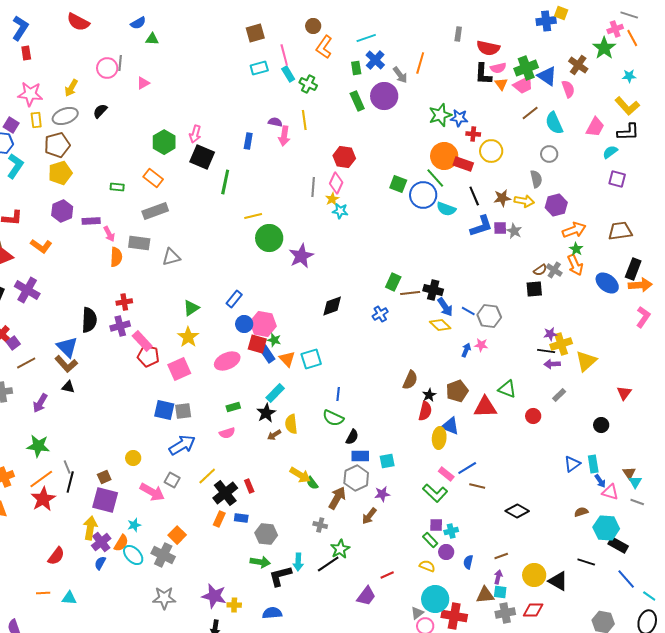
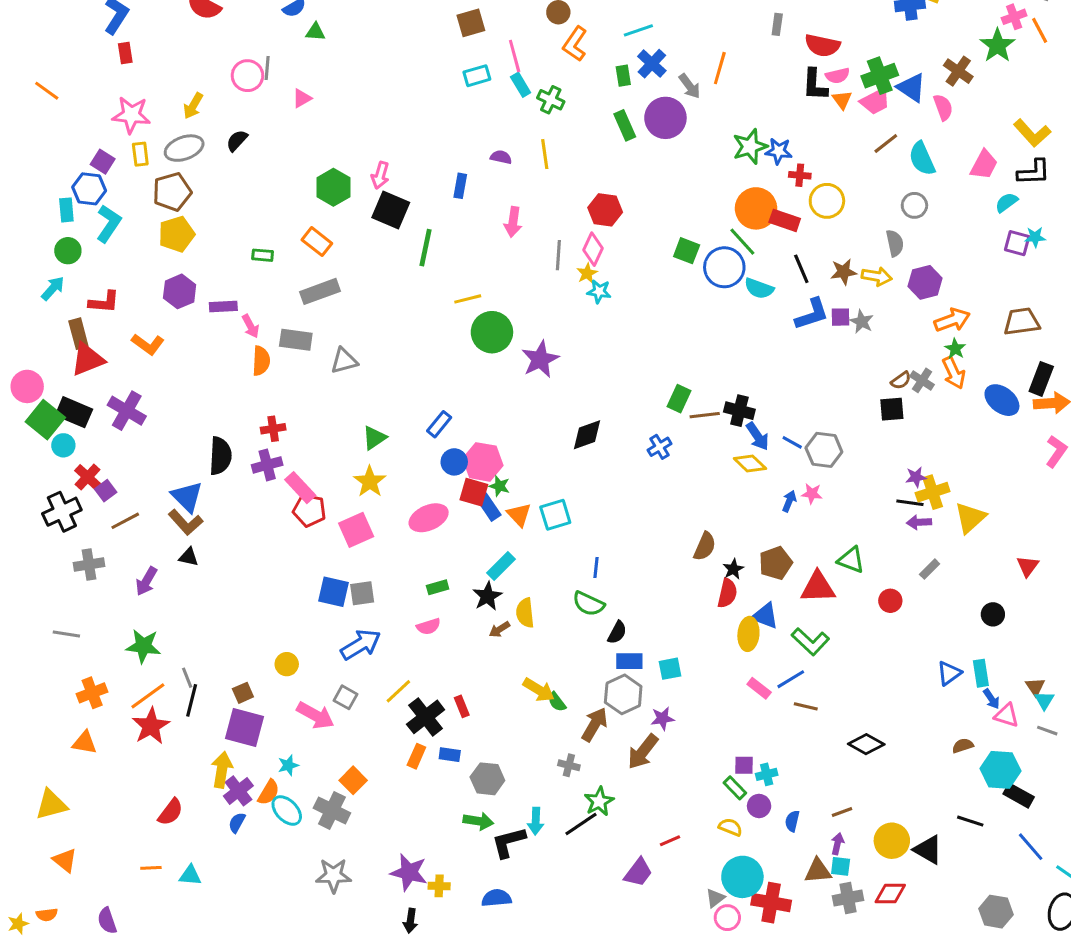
cyan star: (629, 76) -> (1035, 237), moved
pink arrow: (284, 136) -> (513, 222), moved
green L-shape: (435, 493) -> (810, 642), moved
brown arrow: (369, 516) -> (643, 752), size x1.4

